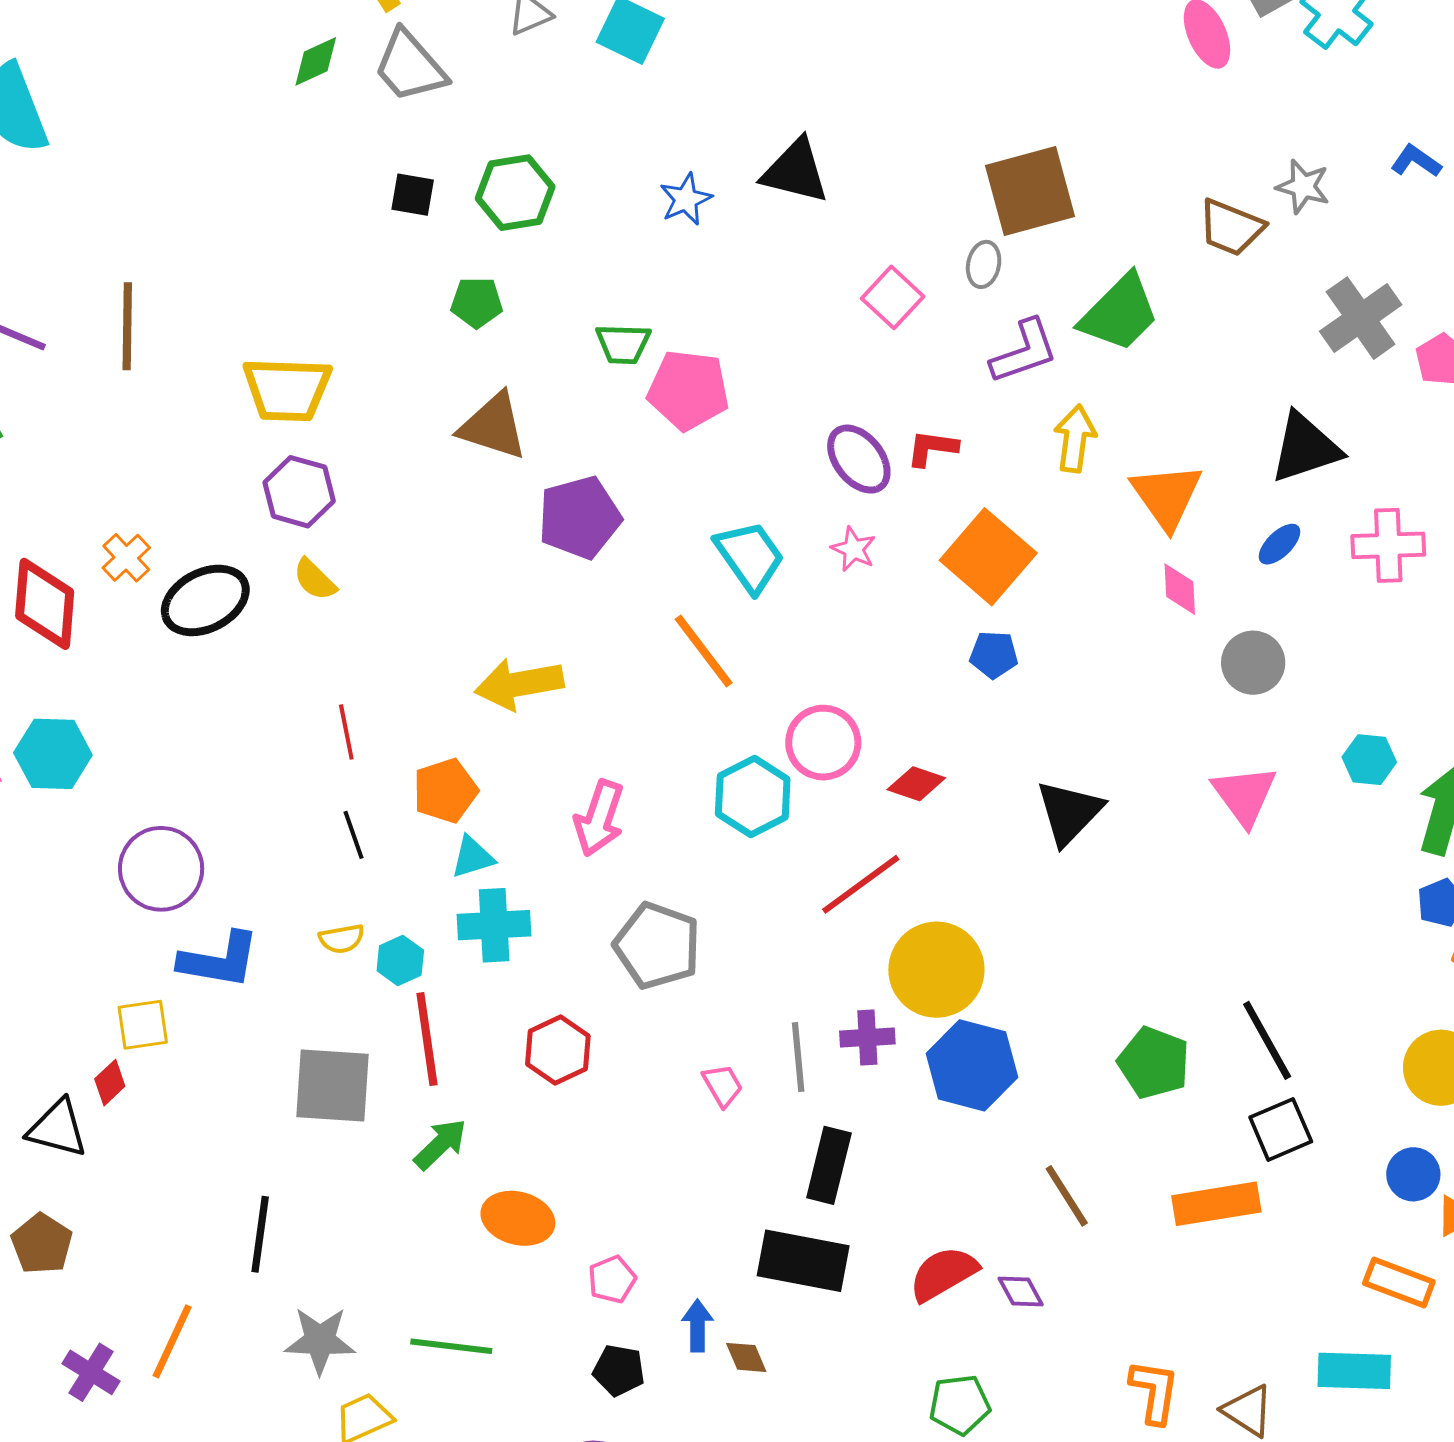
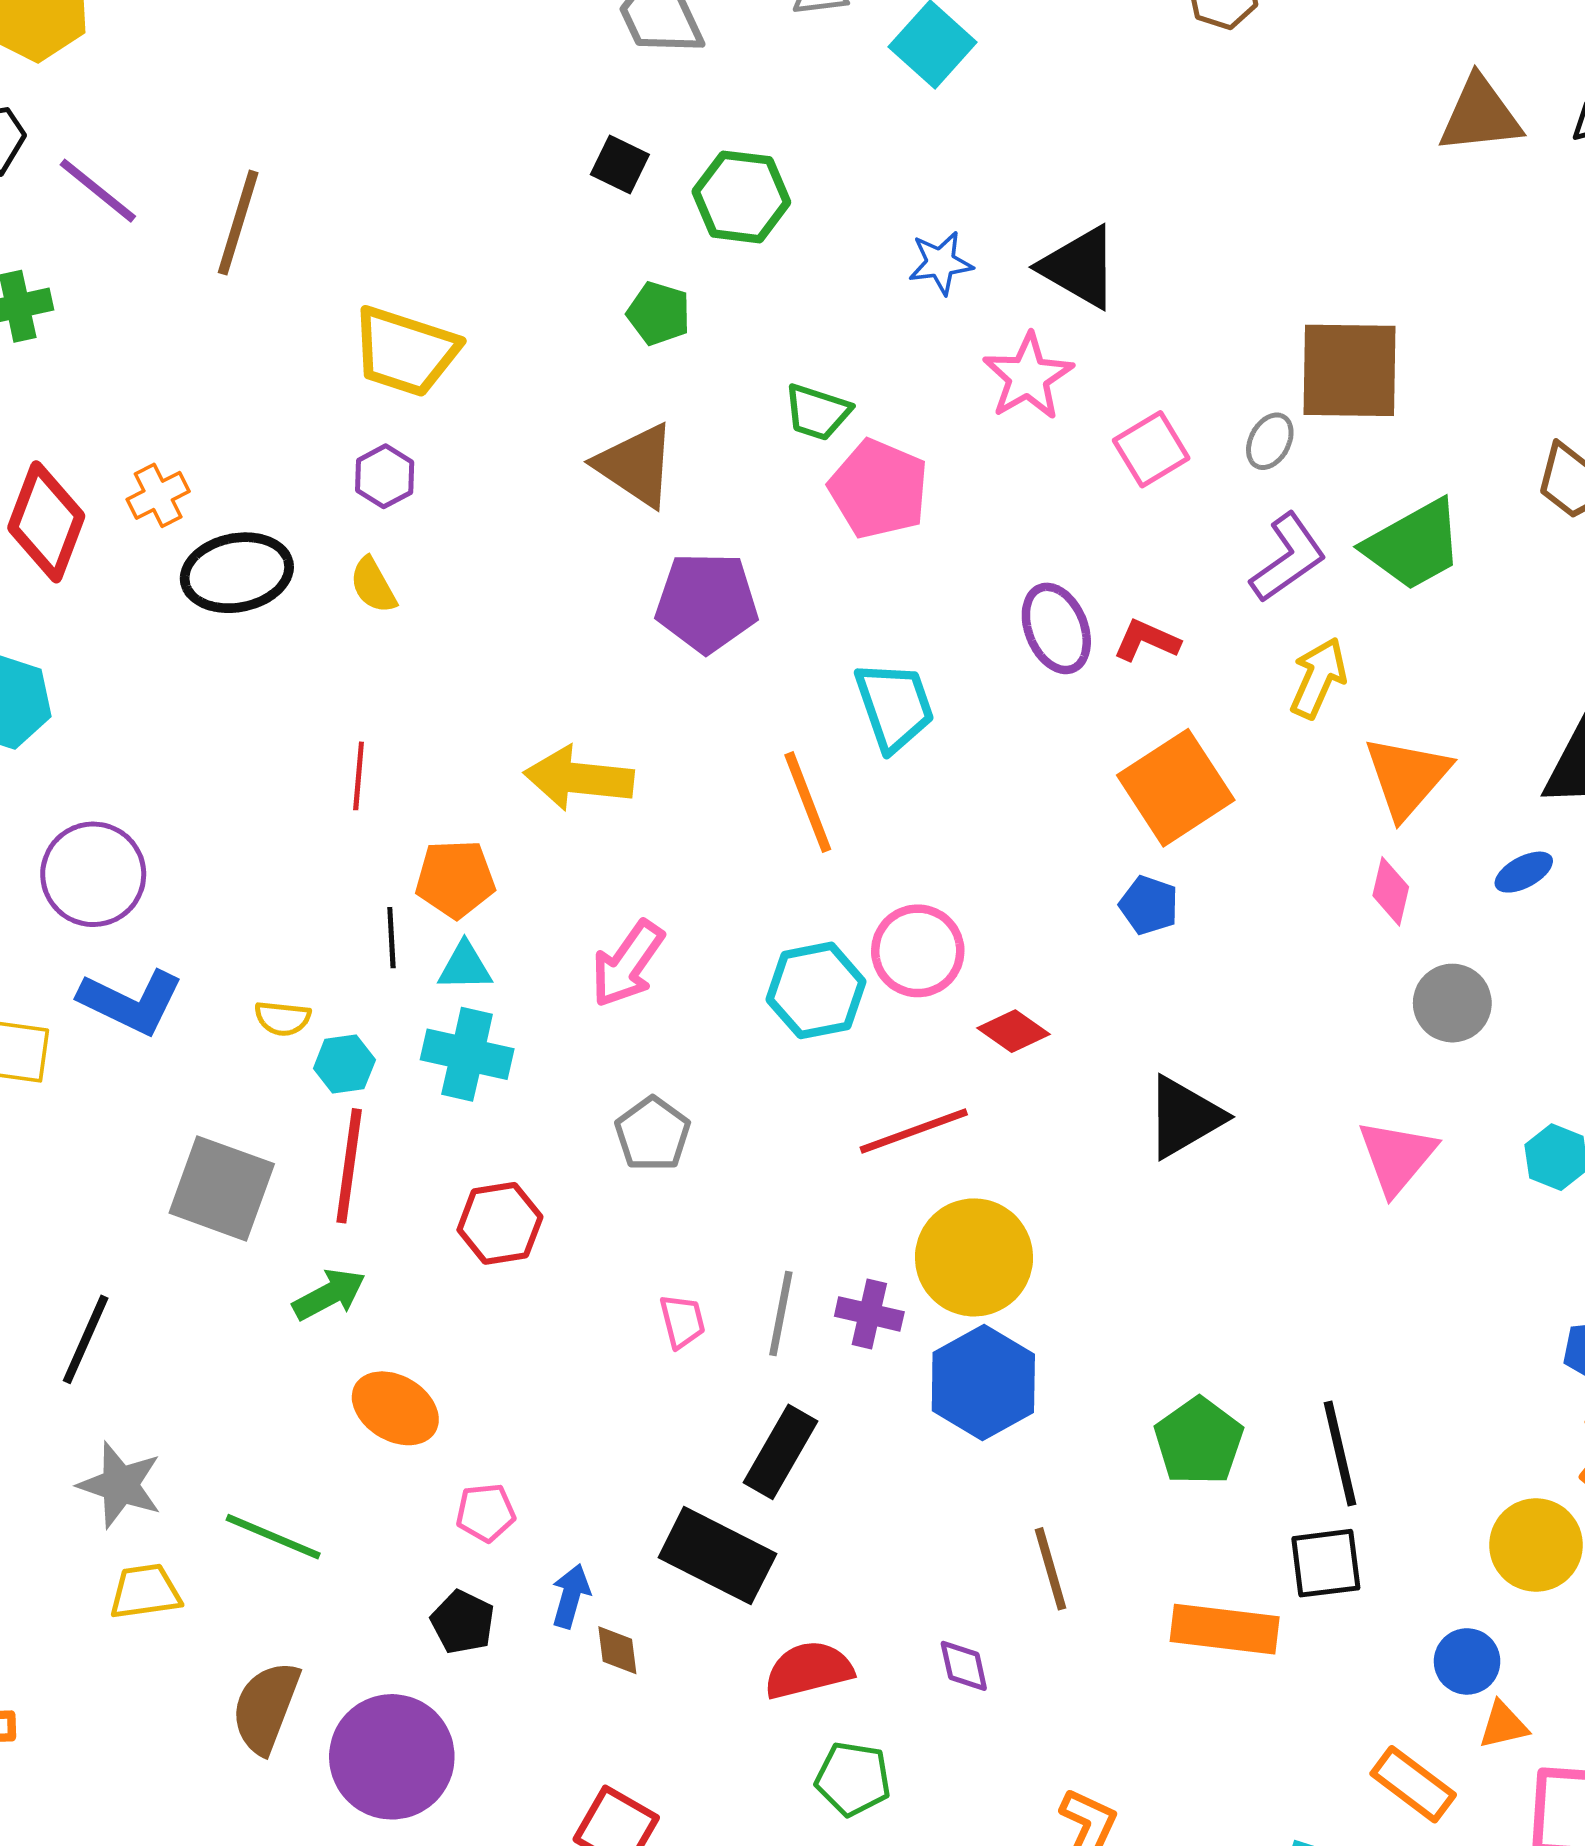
purple L-shape: (1024, 352) -> (1288, 558), turned -32
purple hexagon: (299, 492) -> (385, 476), size x0.7
pink star: (854, 549) -> (1028, 377), moved, size x1.6
black line: (353, 835) -> (391, 938), moved
gray pentagon: (657, 946) -> (653, 1134), size x0.7
red semicircle: (943, 1274) -> (808, 1670), moved

